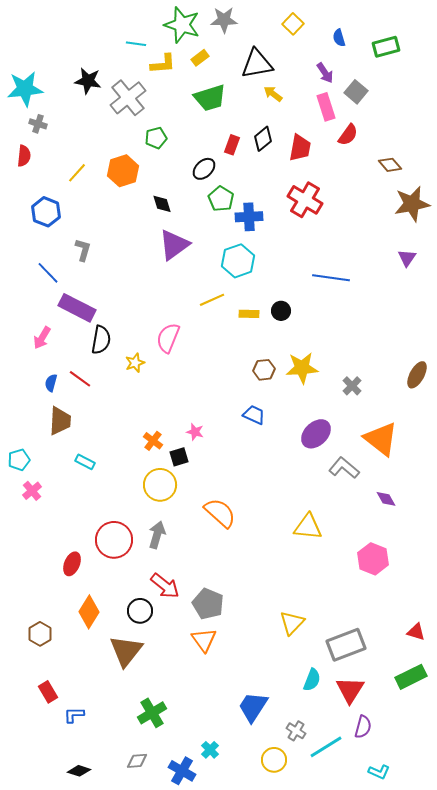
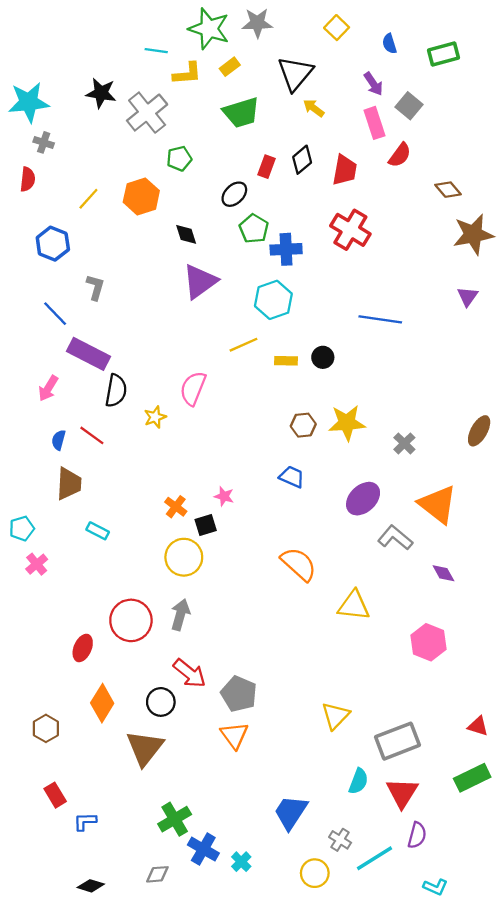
black triangle: (257, 64) -> (295, 74), turned -40
orange semicircle: (220, 513) -> (299, 564), moved
blue cross: (182, 771) -> (203, 849), moved

